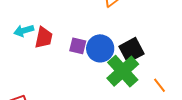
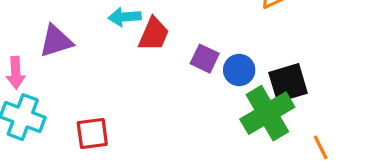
blue circle: (100, 48) -> (239, 70), size x0.7

